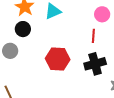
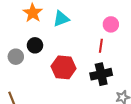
black circle: (23, 29) -> (35, 45), moved

